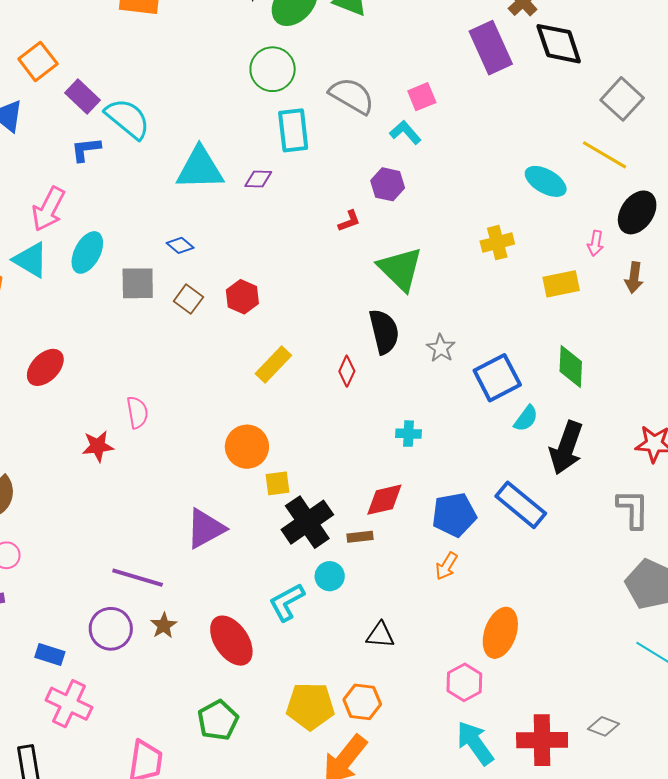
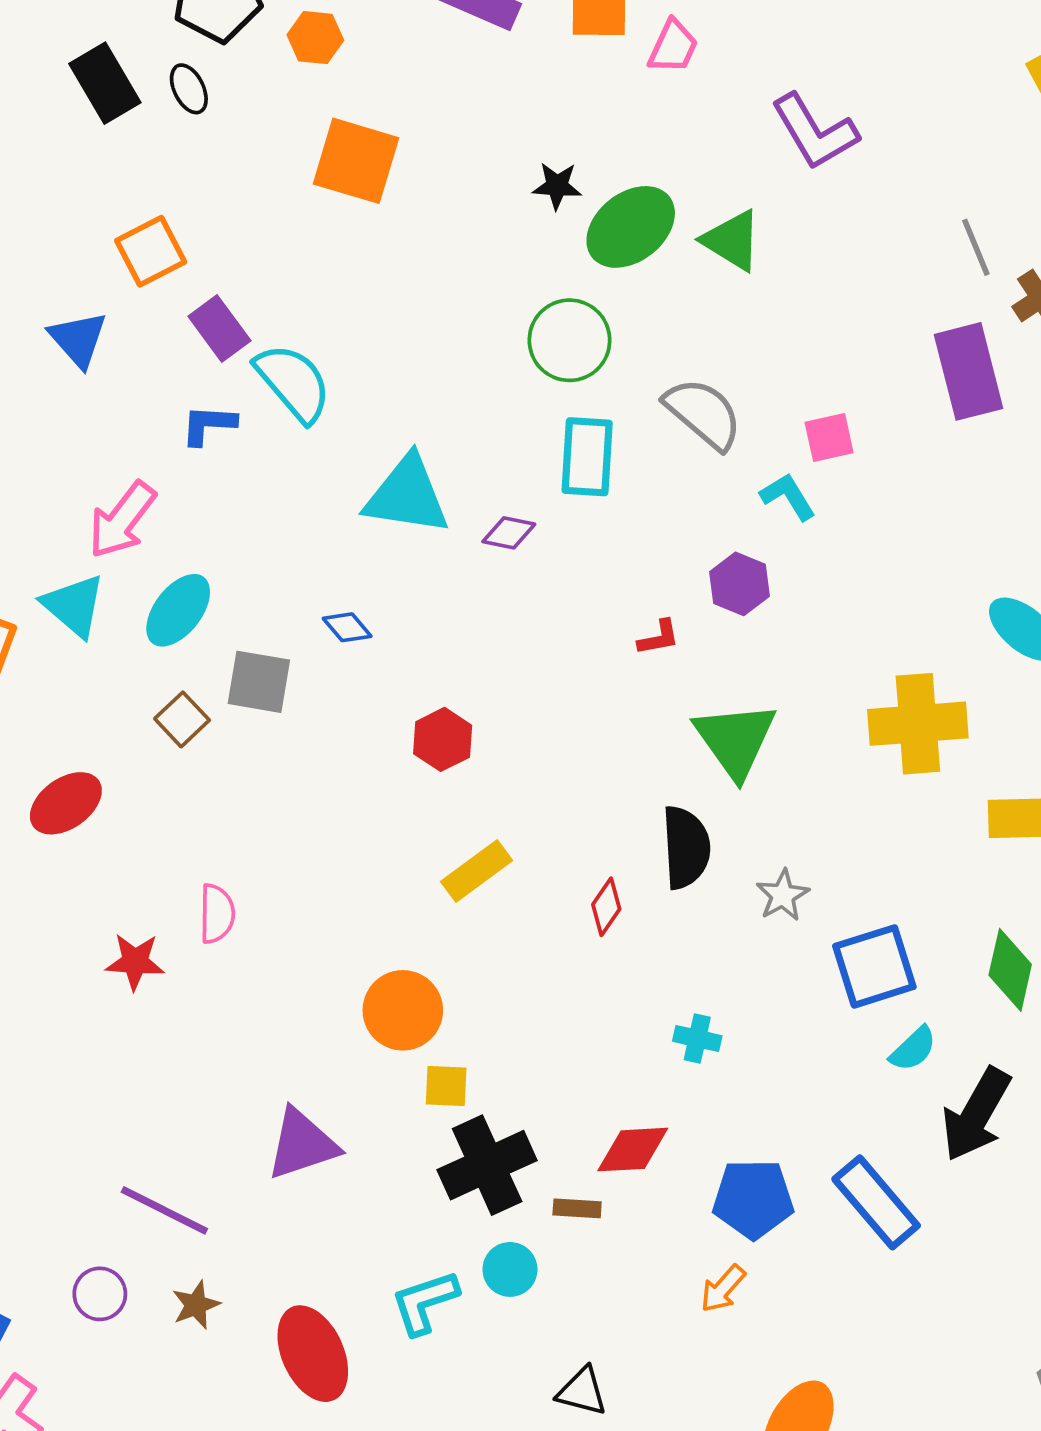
yellow cross: (497, 243) -> (918, 724), size x1.6
brown square: (188, 299) -> (182, 719), moved
purple circle: (111, 629) -> (100, 1294), size x0.7

